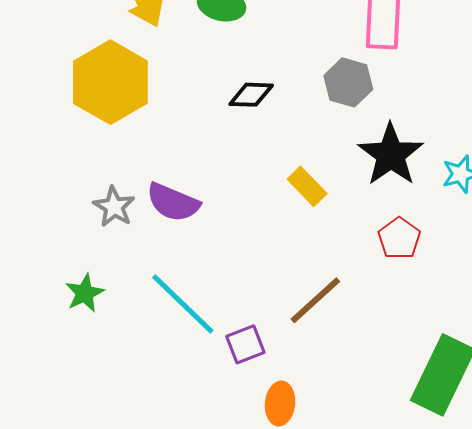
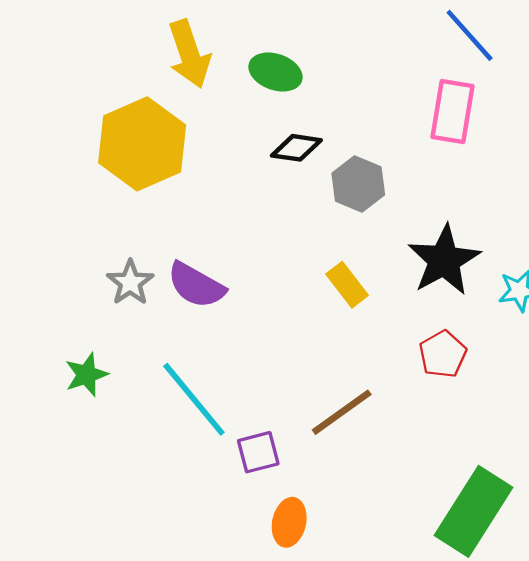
gray hexagon: (348, 82) -> (358, 184), moved
black diamond: (251, 95) -> (296, 148), moved

